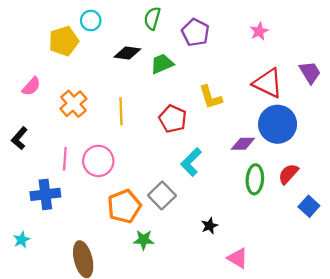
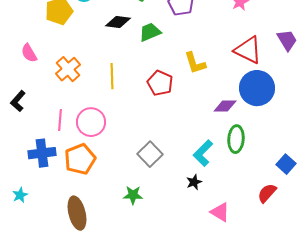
pink semicircle: (31, 86) -> (29, 53), turned 108
cyan L-shape: (191, 162) -> (203, 153), moved
red semicircle: (288, 174) -> (267, 193), moved
orange pentagon: (124, 206) -> (80, 159), moved

